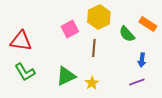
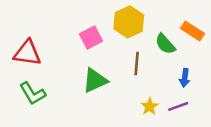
brown line: (94, 48) -> (137, 64), moved
green triangle: (66, 76) -> (95, 80), moved
yellow star: (92, 83) -> (150, 106), moved

